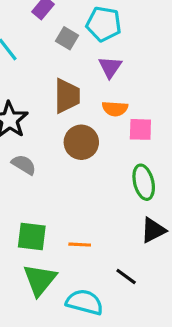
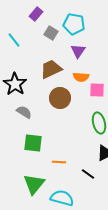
brown trapezoid: (67, 96) -> (51, 69), turned -115
green square: (32, 237) -> (33, 143), moved
black line: (126, 277) -> (88, 174), moved

